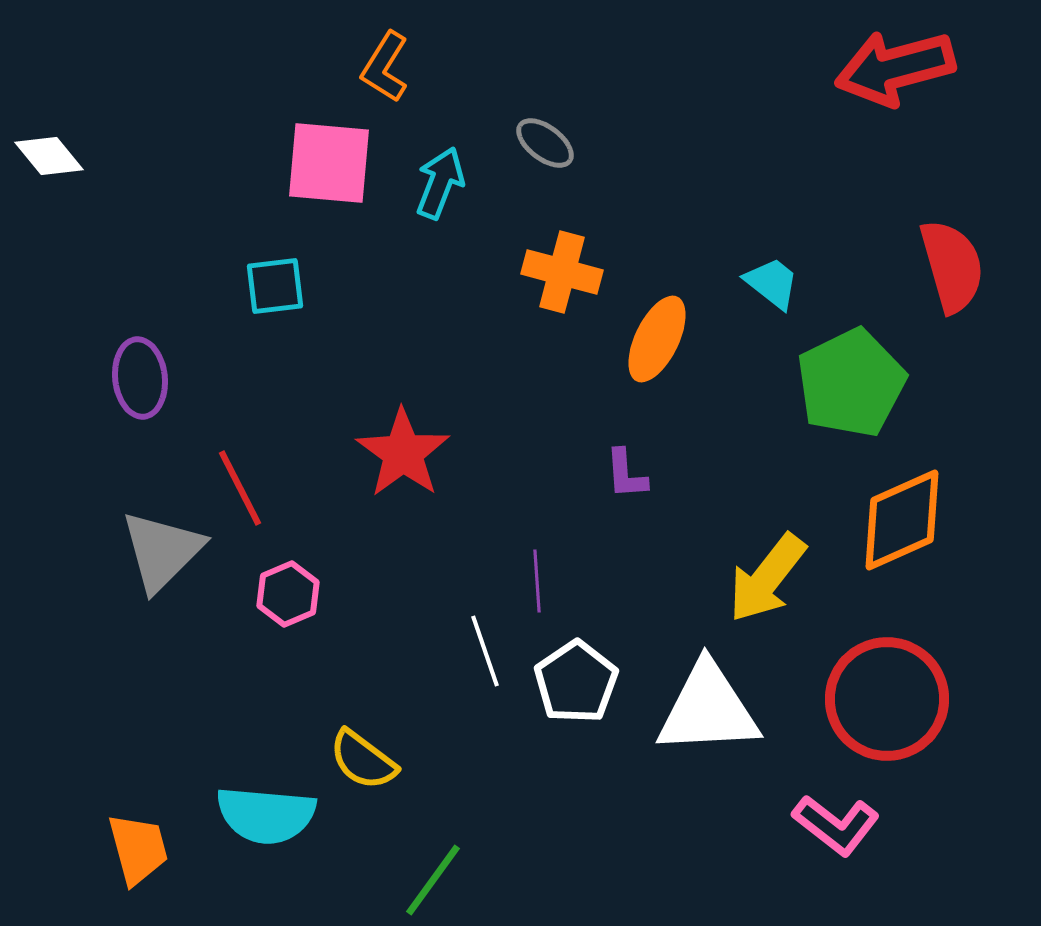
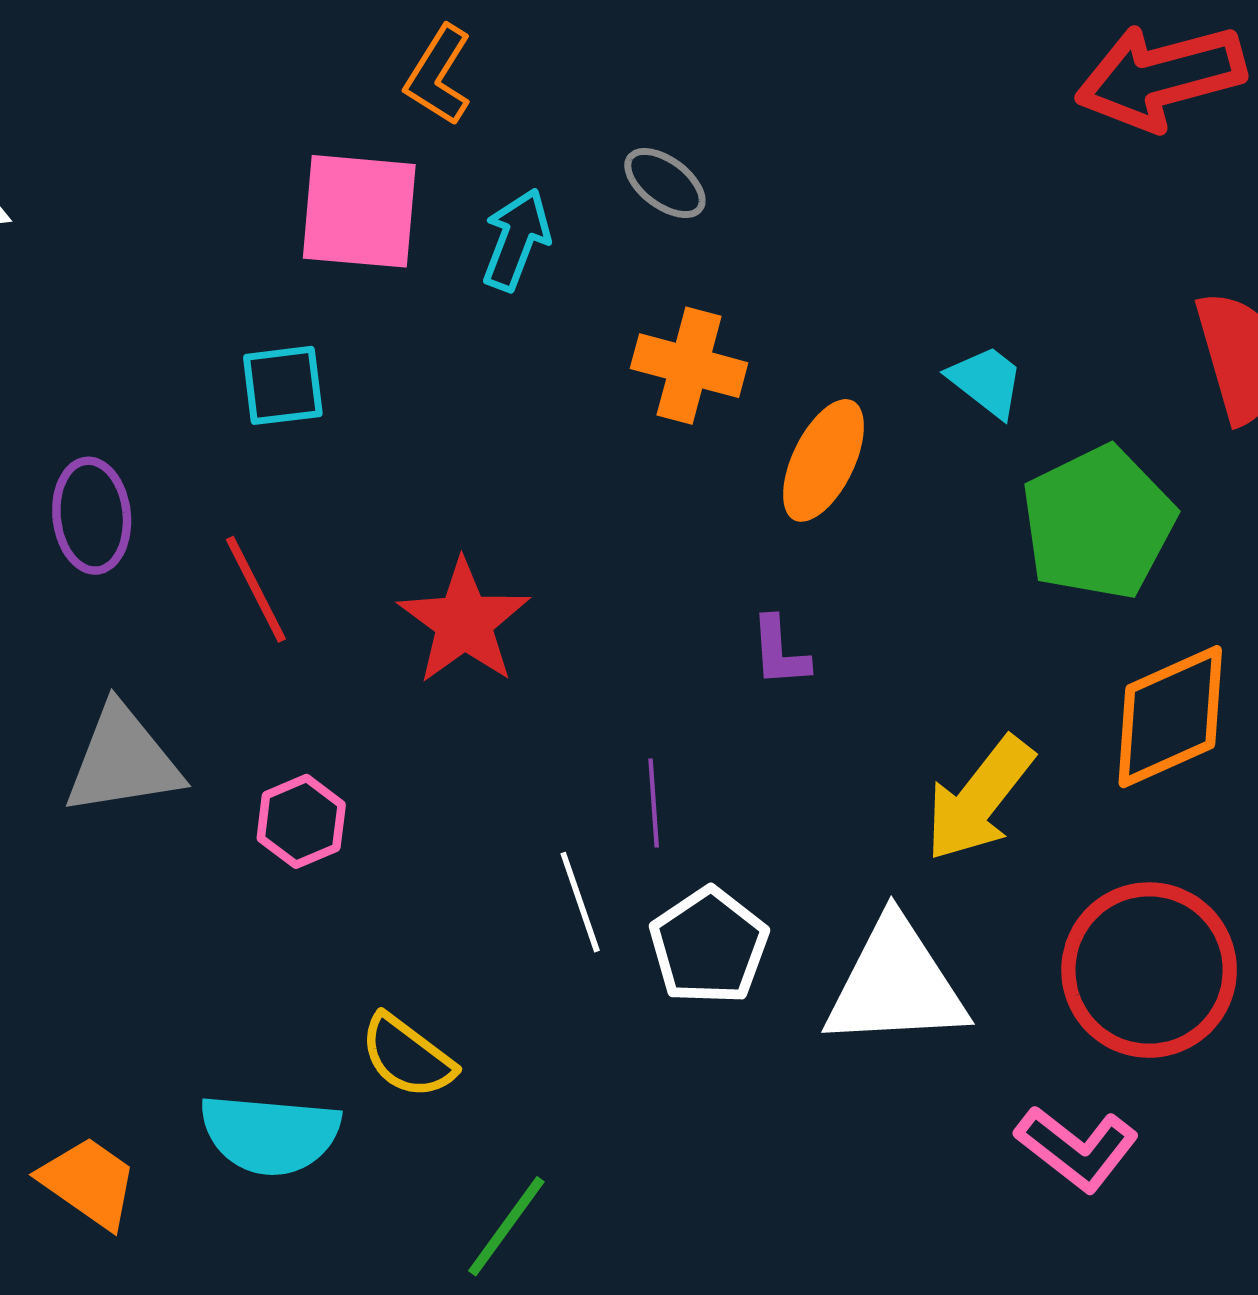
red line: (240, 488) -> (256, 589), moved
gray triangle: (162, 551) -> (123, 761), turned 36
orange trapezoid: (138, 849) -> (89, 1182), turned -40

